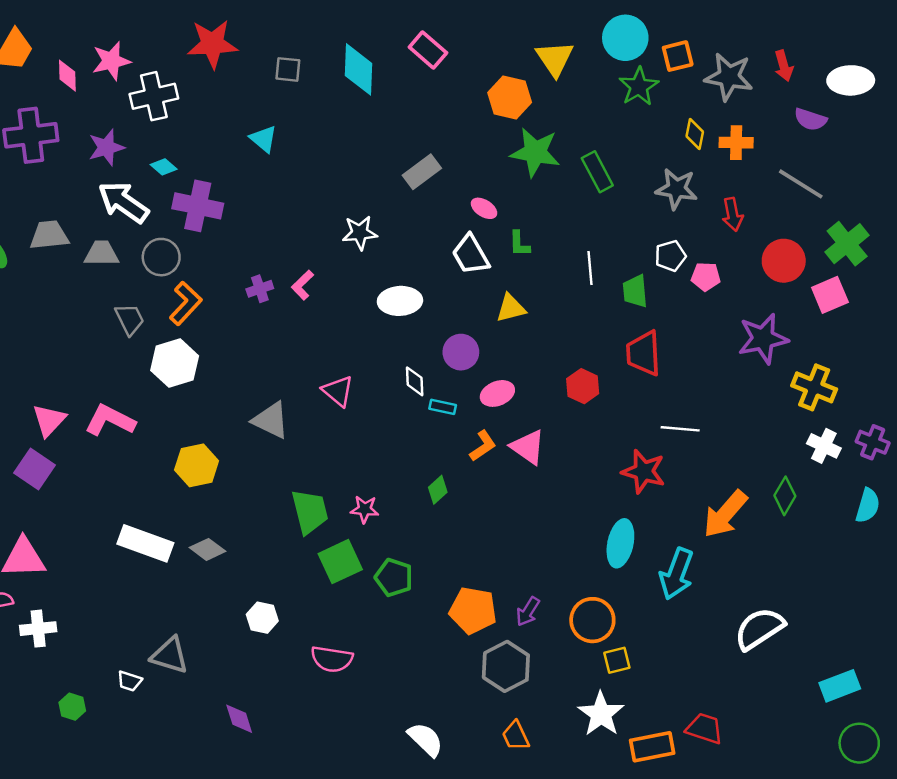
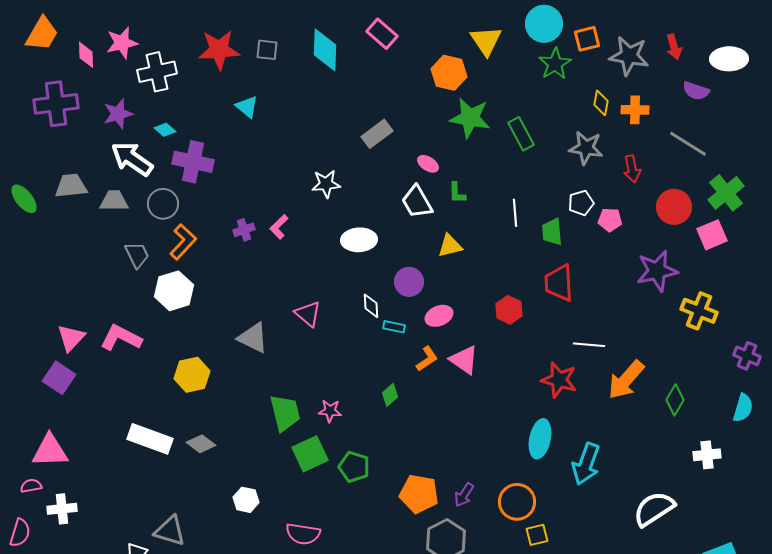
red star: (212, 44) -> (219, 50), moved
white cross: (824, 446) -> (707, 455), moved, turned -32
orange arrow: (725, 514) -> (626, 380), moved

